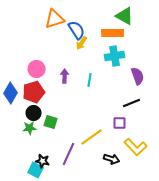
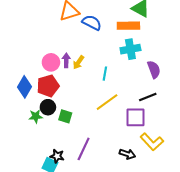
blue semicircle: (77, 30) -> (92, 23), turned -30
yellow arrow: (82, 43) -> (78, 62), moved
purple arrow: (65, 76) -> (66, 60), moved
purple square: (120, 123) -> (136, 117), size x1.5
green star: (30, 128) -> (36, 116), moved
yellow line: (92, 137) -> (107, 102), moved

